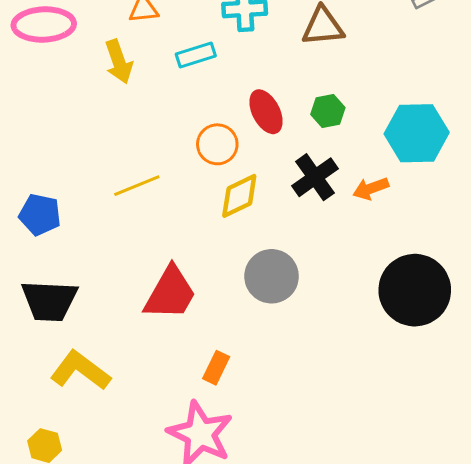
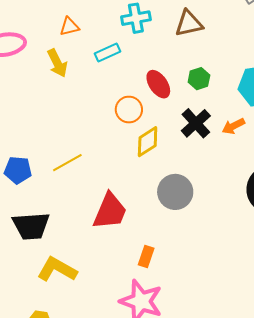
yellow line: (137, 186) -> (67, 163), moved

